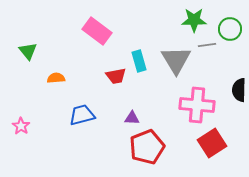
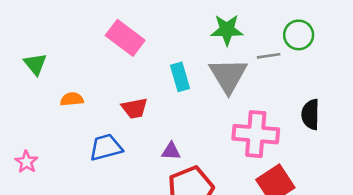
green star: (194, 20) -> (227, 30), moved
red trapezoid: (116, 76) -> (134, 108), moved

